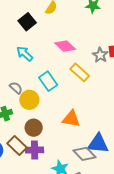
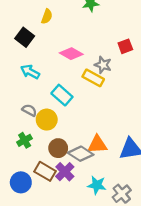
gray star: (100, 55) -> (103, 65), moved
orange triangle: (71, 119) -> (97, 144), moved
purple cross: (35, 150) -> (65, 172), turned -30
gray diamond: (84, 154) -> (81, 154), moved

